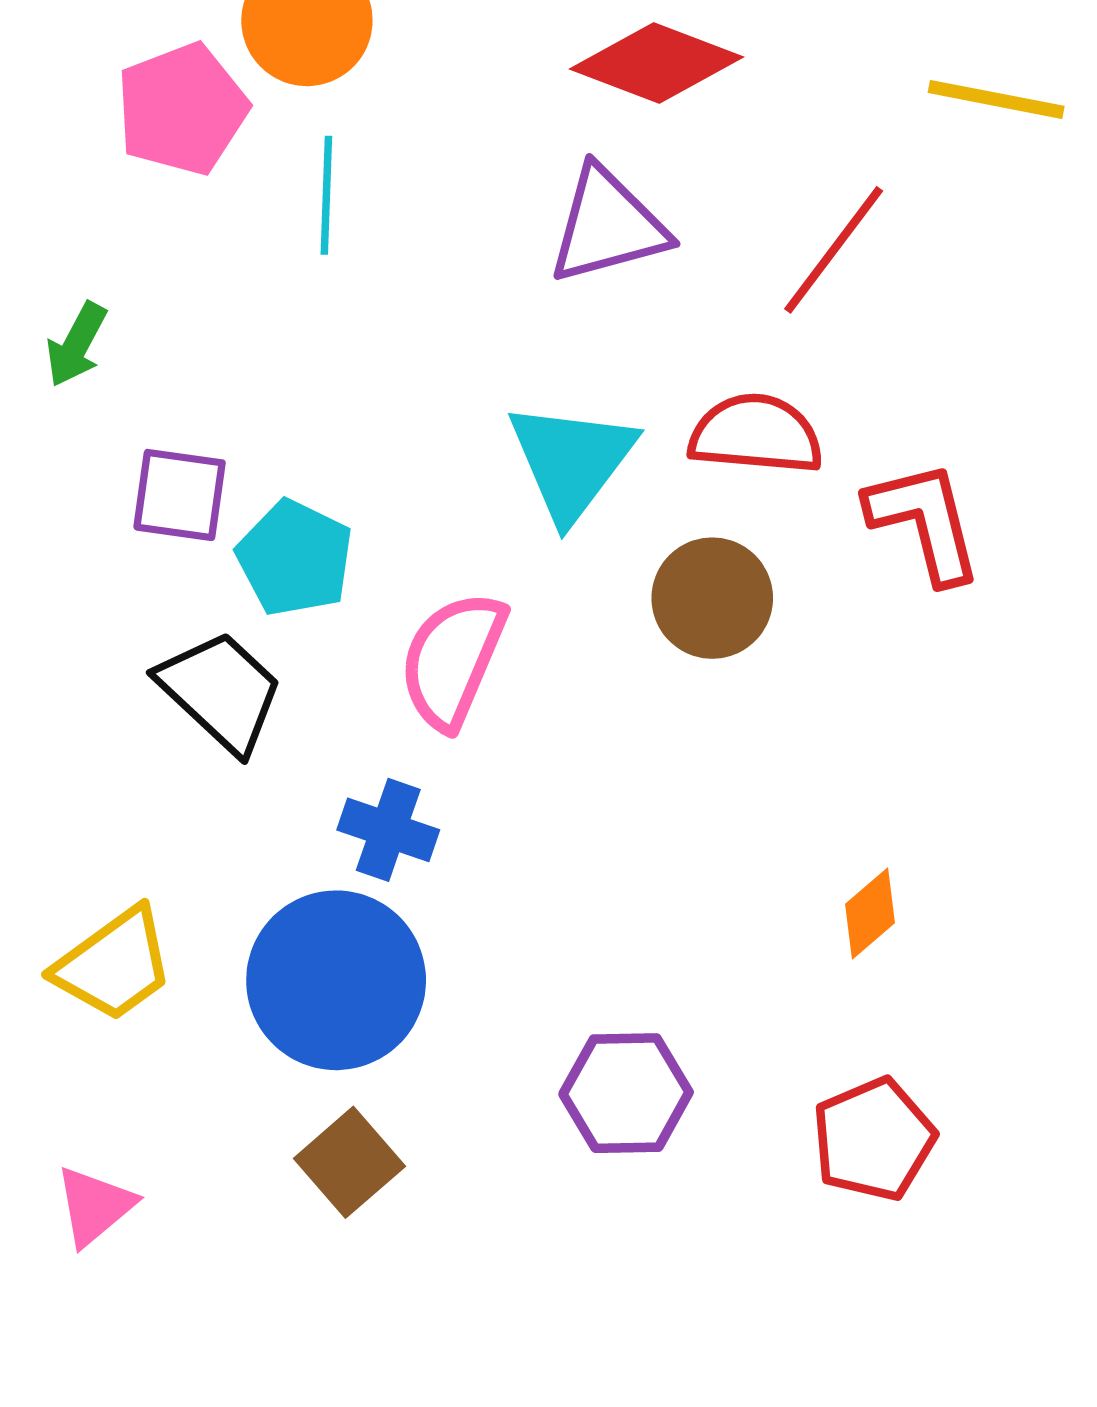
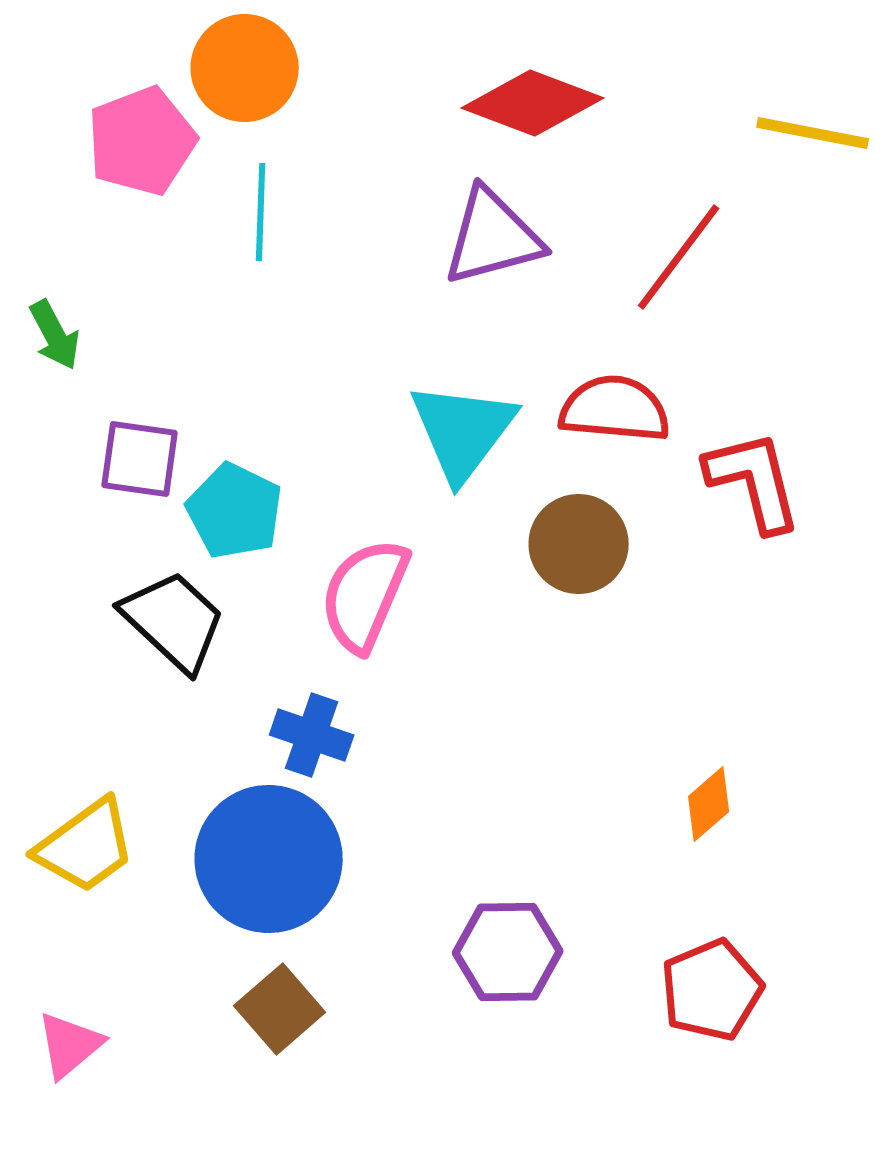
green arrow: (76, 345) -> (55, 335), turned -56

